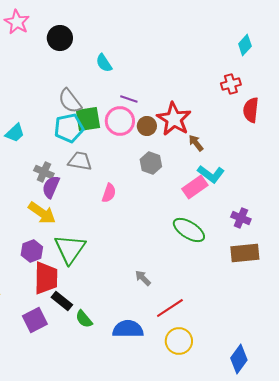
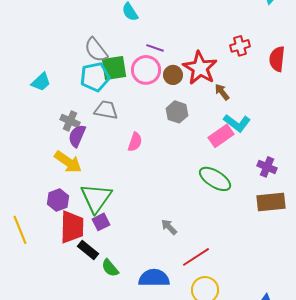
red cross: (231, 84) -> (240, 46), moved
purple square: (35, 320) -> (101, 222), moved, size x0.7

